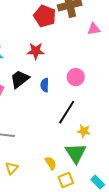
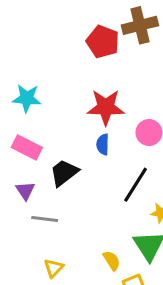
red star: (36, 51) -> (106, 107), moved, size x1.4
black trapezoid: (20, 79) -> (64, 173), moved

